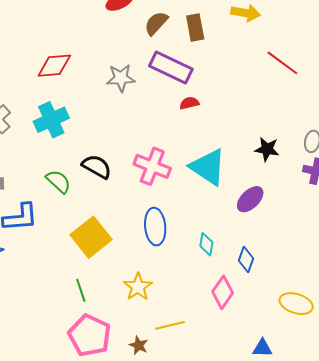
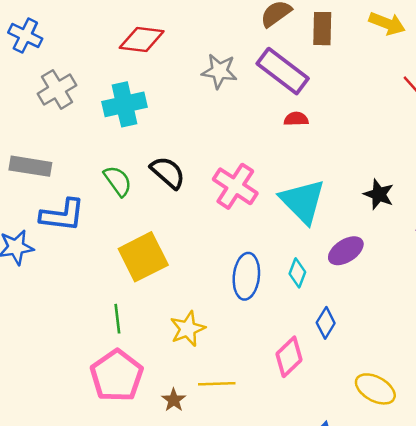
blue ellipse: (155, 227) -> (246, 276), moved
cyan diamond: (206, 244) -> (297, 273), moved

